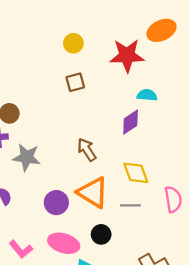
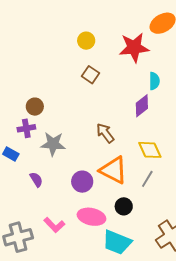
brown square: (75, 82) -> (90, 75), turned -36
cyan semicircle: (147, 95) -> (154, 81), turned 90
gray line: (130, 205) -> (147, 179), turned -54

